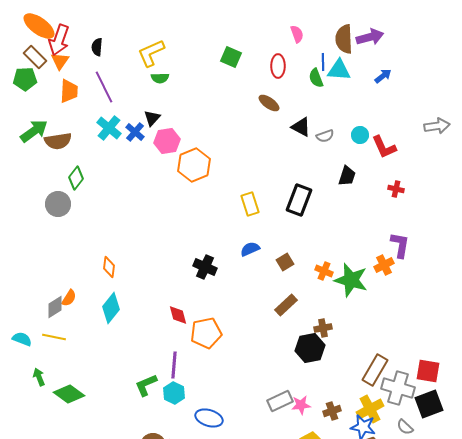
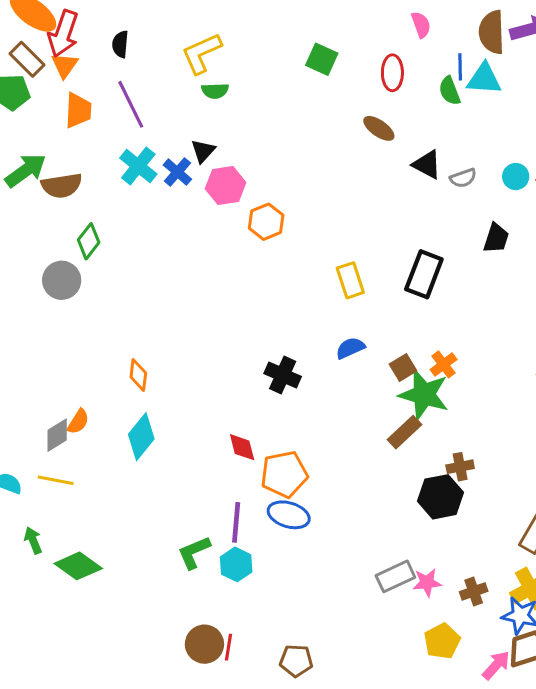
orange hexagon: (194, 165) -> (266, 222), size x0.7
orange cross: (324, 271) -> (444, 364), moved, turned 30
green star: (351, 280) -> (424, 395), moved
blue ellipse: (209, 418) -> (289, 515), moved

